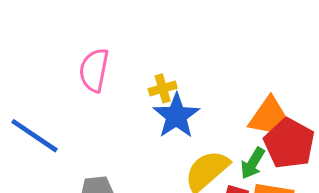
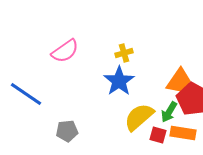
pink semicircle: (94, 70) -> (65, 51), turned -136
yellow cross: (163, 88) -> (124, 53), moved

